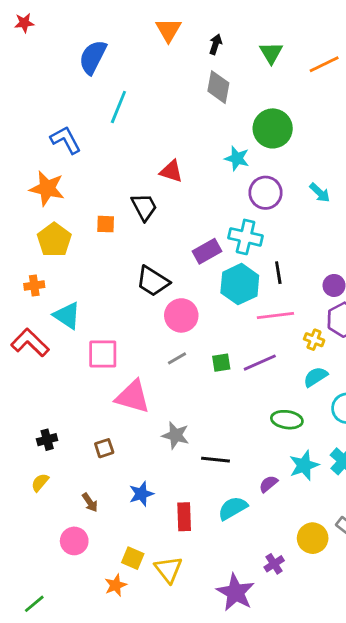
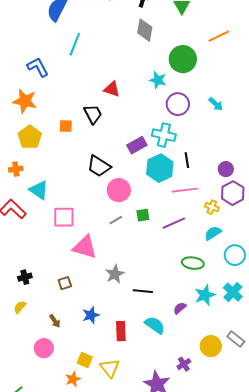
orange line: (324, 64) -> (219, 36), moved
green square: (221, 363) -> (143, 215), moved
gray star: (176, 435) -> (115, 274), turned 30
cyan semicircle: (233, 508) -> (155, 325), turned 65

